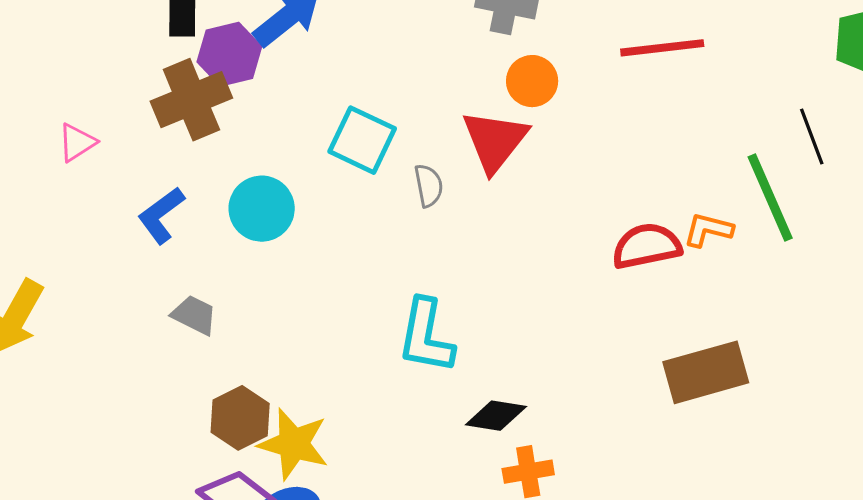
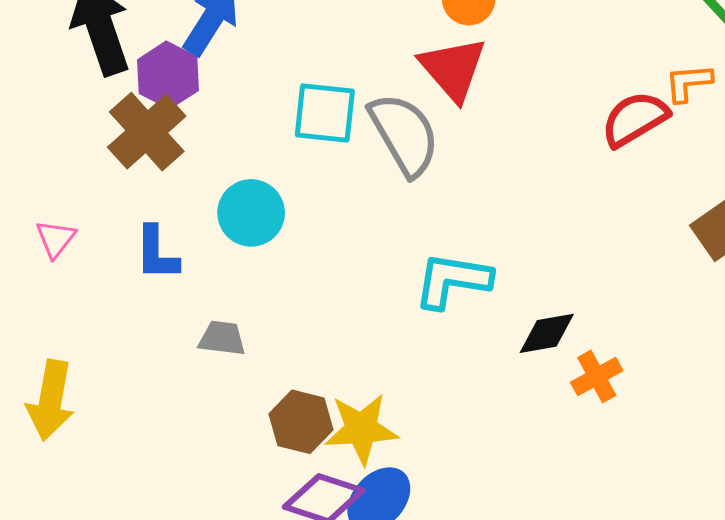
pink triangle: (77, 143) -> (56, 239), moved
gray semicircle: (429, 186) -> (404, 134), size x2.0
blue L-shape: (161, 215) -> (157, 253), turned -34
cyan L-shape: (426, 336) -> (453, 280), turned 108

